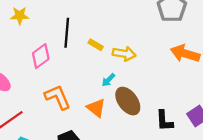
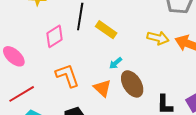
yellow rectangle: (96, 45) -> (106, 30), size x1.5
yellow arrow: (124, 54) -> (158, 38), moved

